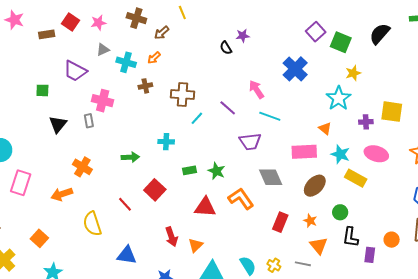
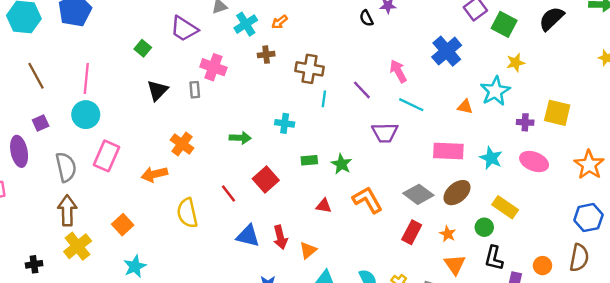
cyan cross: (126, 62) -> (246, 24), turned 36
green square: (42, 90) -> (143, 48), turned 32
cyan line: (197, 118) -> (324, 99), turned -40
orange triangle: (325, 128) -> (465, 107), moved, turned -32
gray diamond: (271, 177) -> (418, 194), moved, turned -35
yellow rectangle: (356, 178) -> (505, 207), moved
red triangle: (205, 207) -> (324, 206), size x0.6
blue triangle: (127, 255) -> (248, 236), moved

